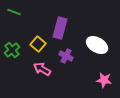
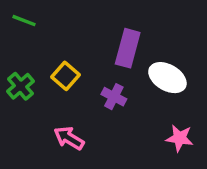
purple rectangle: (60, 28) -> (128, 48), moved
pink arrow: (42, 69) -> (69, 138), moved

